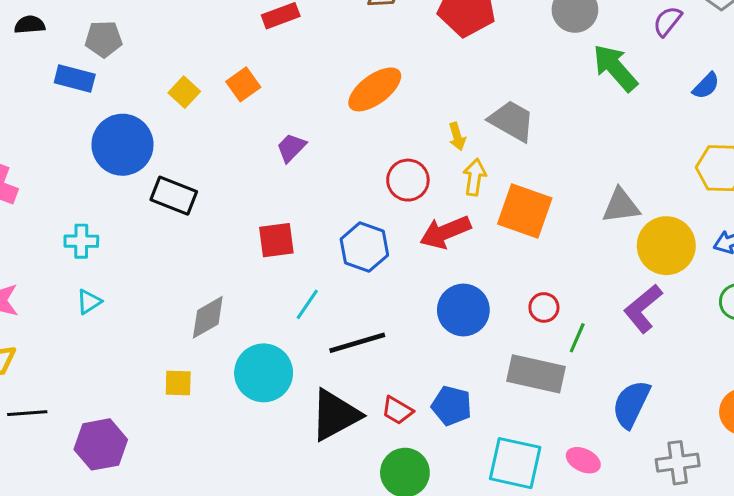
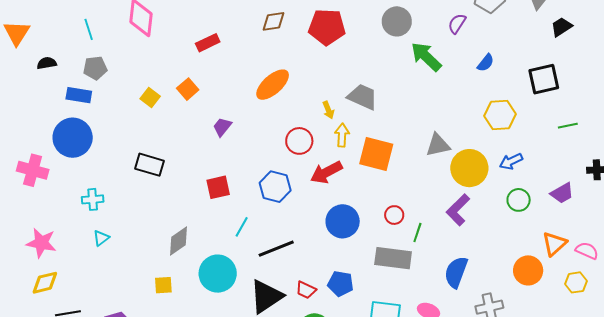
blue circle: (122, 145) -> (73, 138), moved

